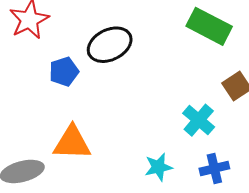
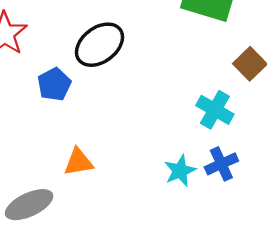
orange triangle: (72, 143) -> (78, 162), size x0.7
blue cross: (214, 168) -> (221, 164), moved

